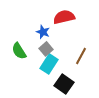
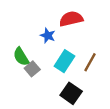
gray square: (46, 49) -> (32, 69), moved
cyan rectangle: (49, 64) -> (64, 61), moved

